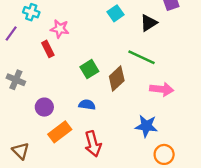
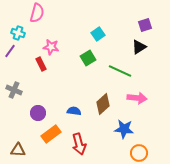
cyan cross: (31, 12) -> (18, 33), moved
black triangle: (149, 23) -> (139, 47), moved
green square: (89, 69) -> (88, 58), moved
brown diamond: (117, 79) -> (103, 104), moved
brown triangle: (21, 151) -> (18, 150), turned -42

